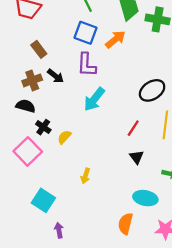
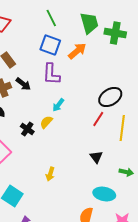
cyan arrow: (94, 99) -> (58, 105), size x0.6
black cross: (43, 127) -> (27, 129), moved
red line: (133, 128) -> (98, 119), moved
yellow semicircle: (64, 137) -> (46, 122), moved

